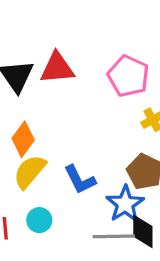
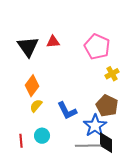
red triangle: (57, 68) -> (53, 42), size x0.6
yellow semicircle: (30, 172) -> (36, 106), size x0.6

